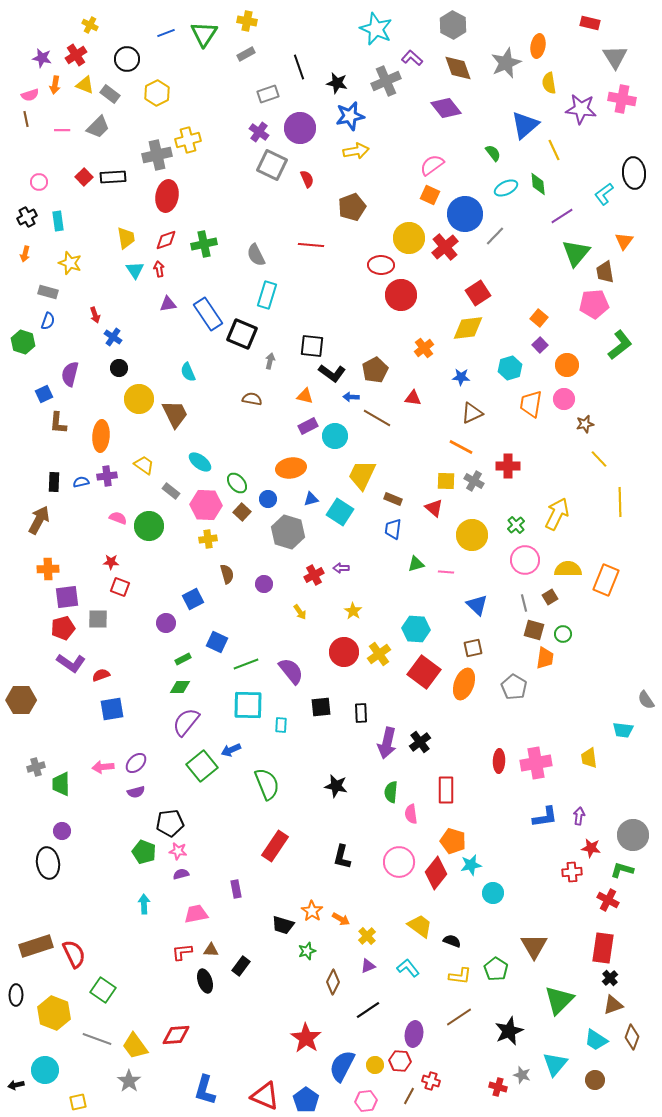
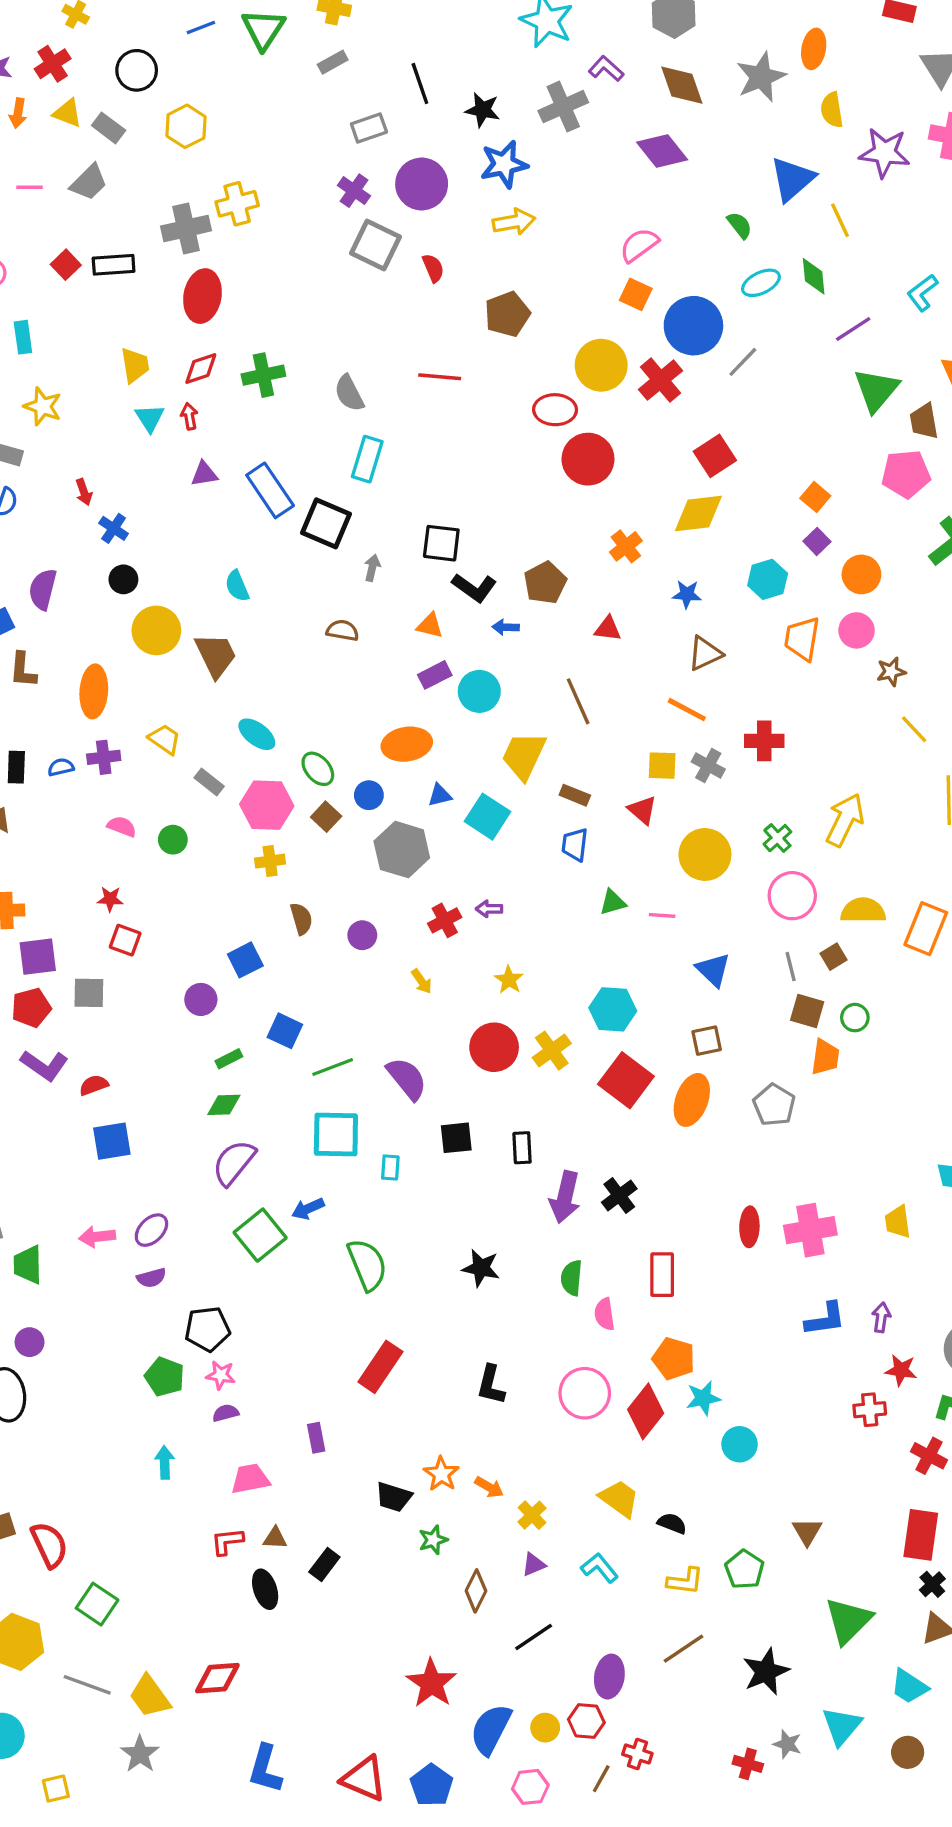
brown line: (377, 418) -> (578, 701), moved, turned 36
green circle: (149, 526) -> (173, 840), size x0.6
brown triangle: (534, 946) -> (807, 1532), size x0.7

